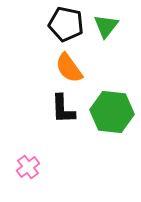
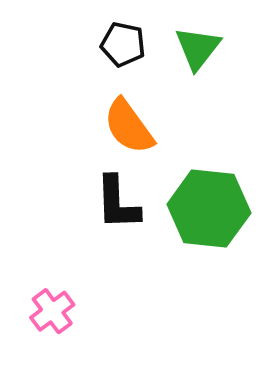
black pentagon: (66, 24) -> (123, 44), size x0.7

